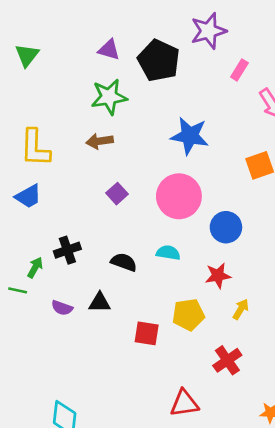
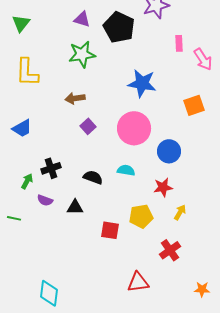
pink rectangle: (239, 70) -> (179, 43), moved, turned -35
brown arrow: (100, 141) -> (75, 98), moved
yellow L-shape: (35, 148) -> (27, 72), moved
green line: (18, 290) -> (14, 218), moved
purple semicircle: (62, 308) -> (45, 200), moved

